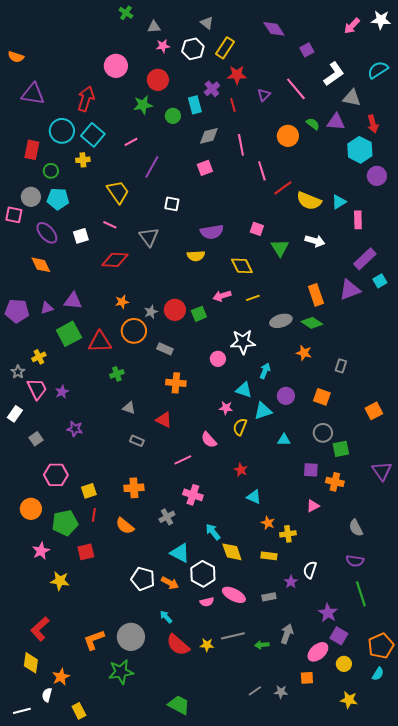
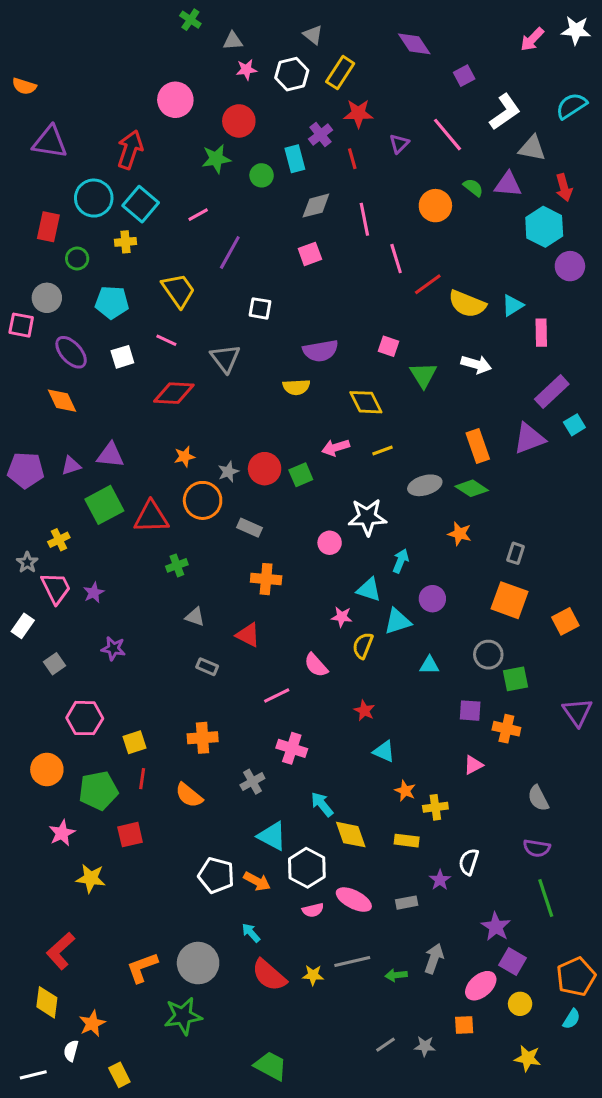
cyan pentagon: (58, 199) -> (112, 302), moved
orange square: (322, 397) -> (509, 600), moved, size x1.4

